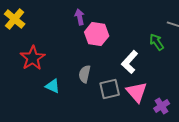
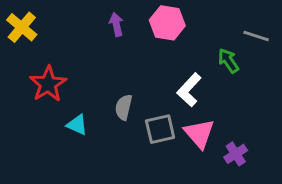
pink hexagon: (97, 34) -> (167, 23), moved

